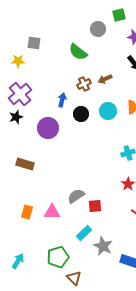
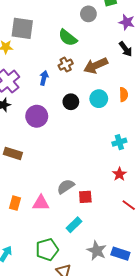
gray square: (34, 43) -> (22, 28), size x1.6
brown arrow: (105, 79) -> (96, 66), size x1.6
brown cross: (84, 84) -> (66, 65), moved
blue arrow: (62, 100) -> (44, 78), moved
gray star: (103, 246) -> (97, 251), moved

